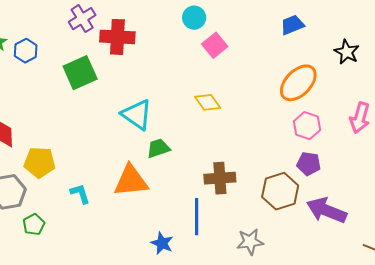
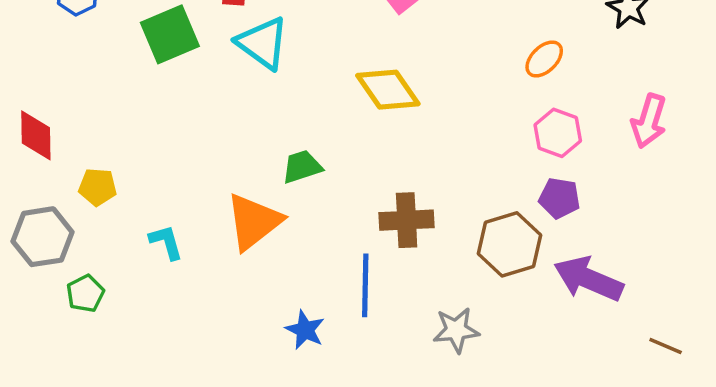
orange ellipse: (298, 83) -> (544, 59), size x0.6
yellow diamond: (208, 102) -> (388, 90), size x1.4
cyan triangle: (137, 115) -> (263, 43), moved
yellow pentagon: (40, 162) -> (98, 187), size x0.7
orange triangle: (131, 181) -> (254, 222), turned -33

